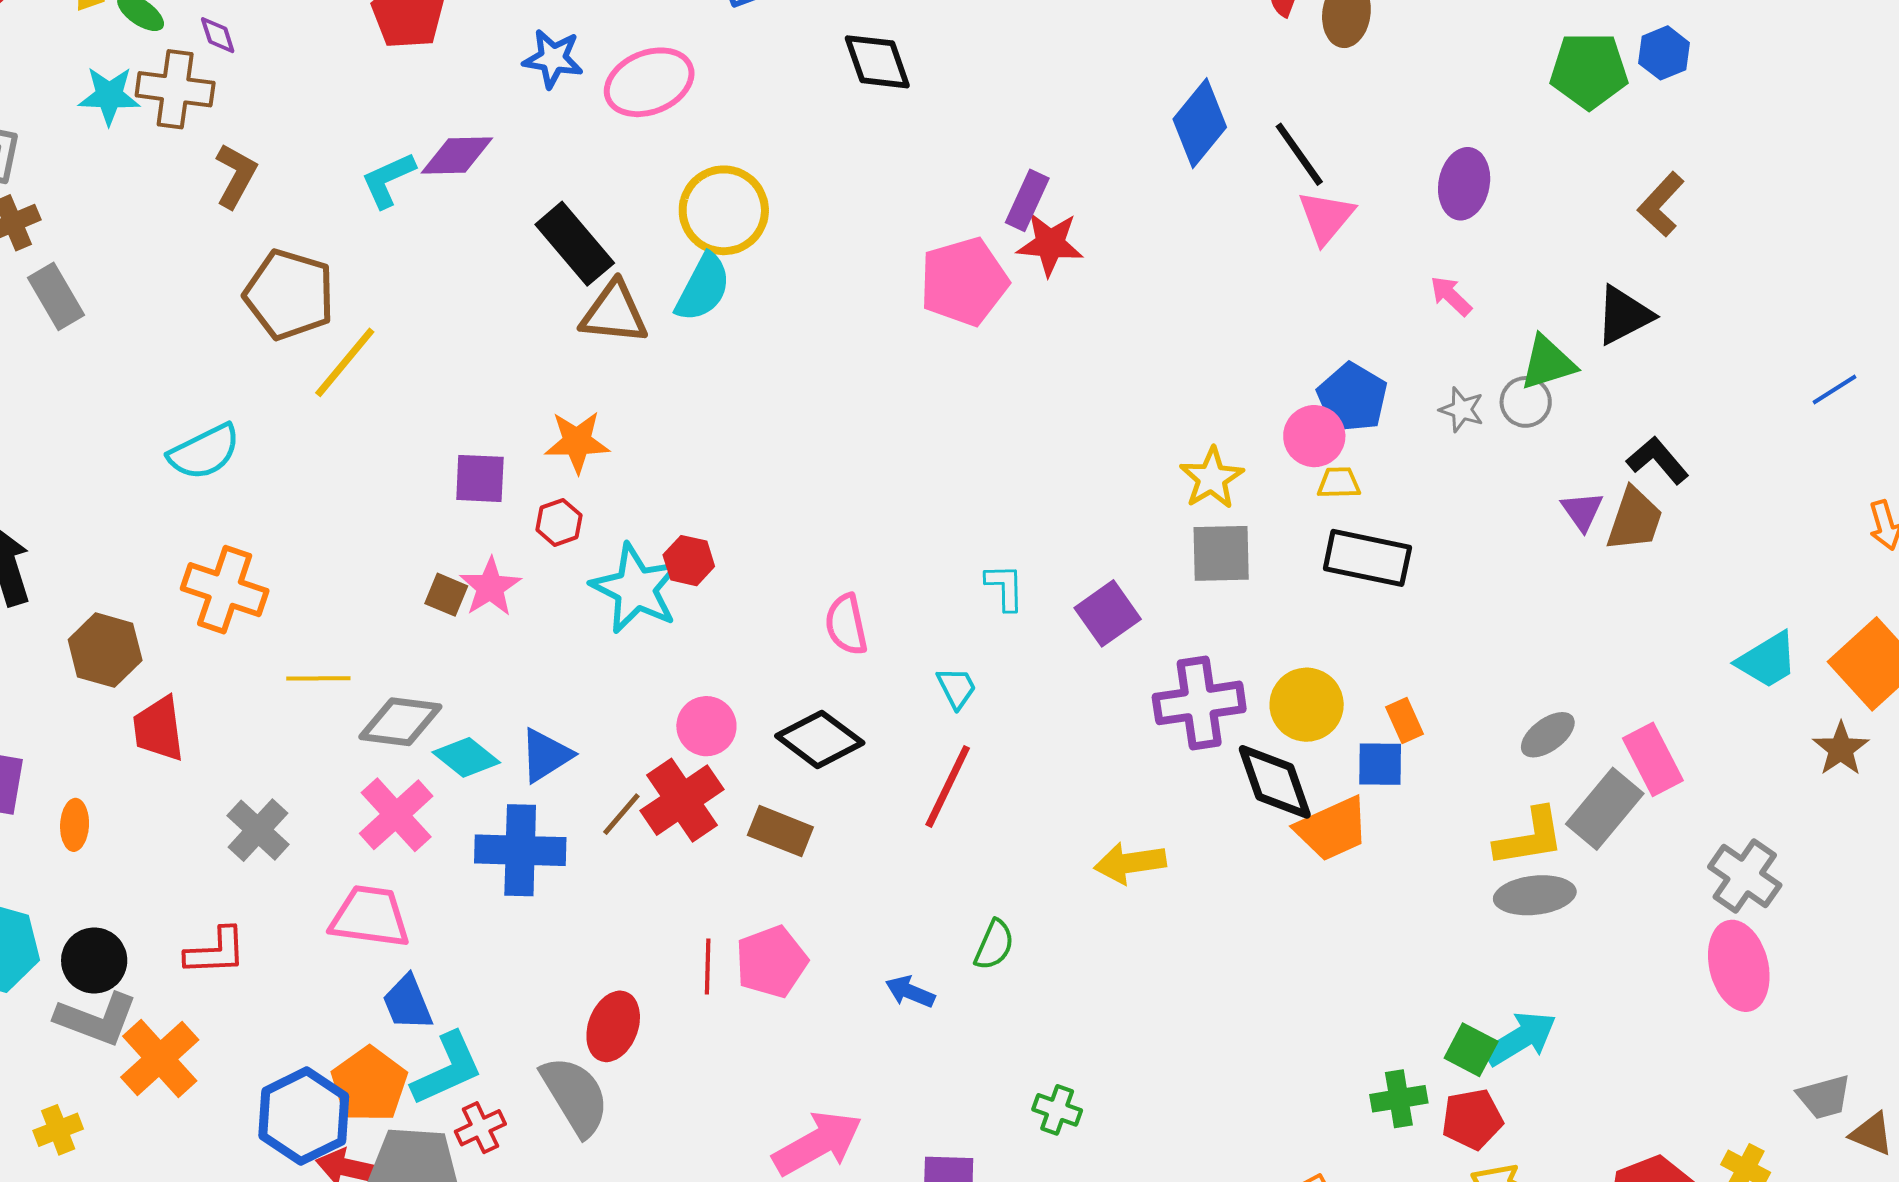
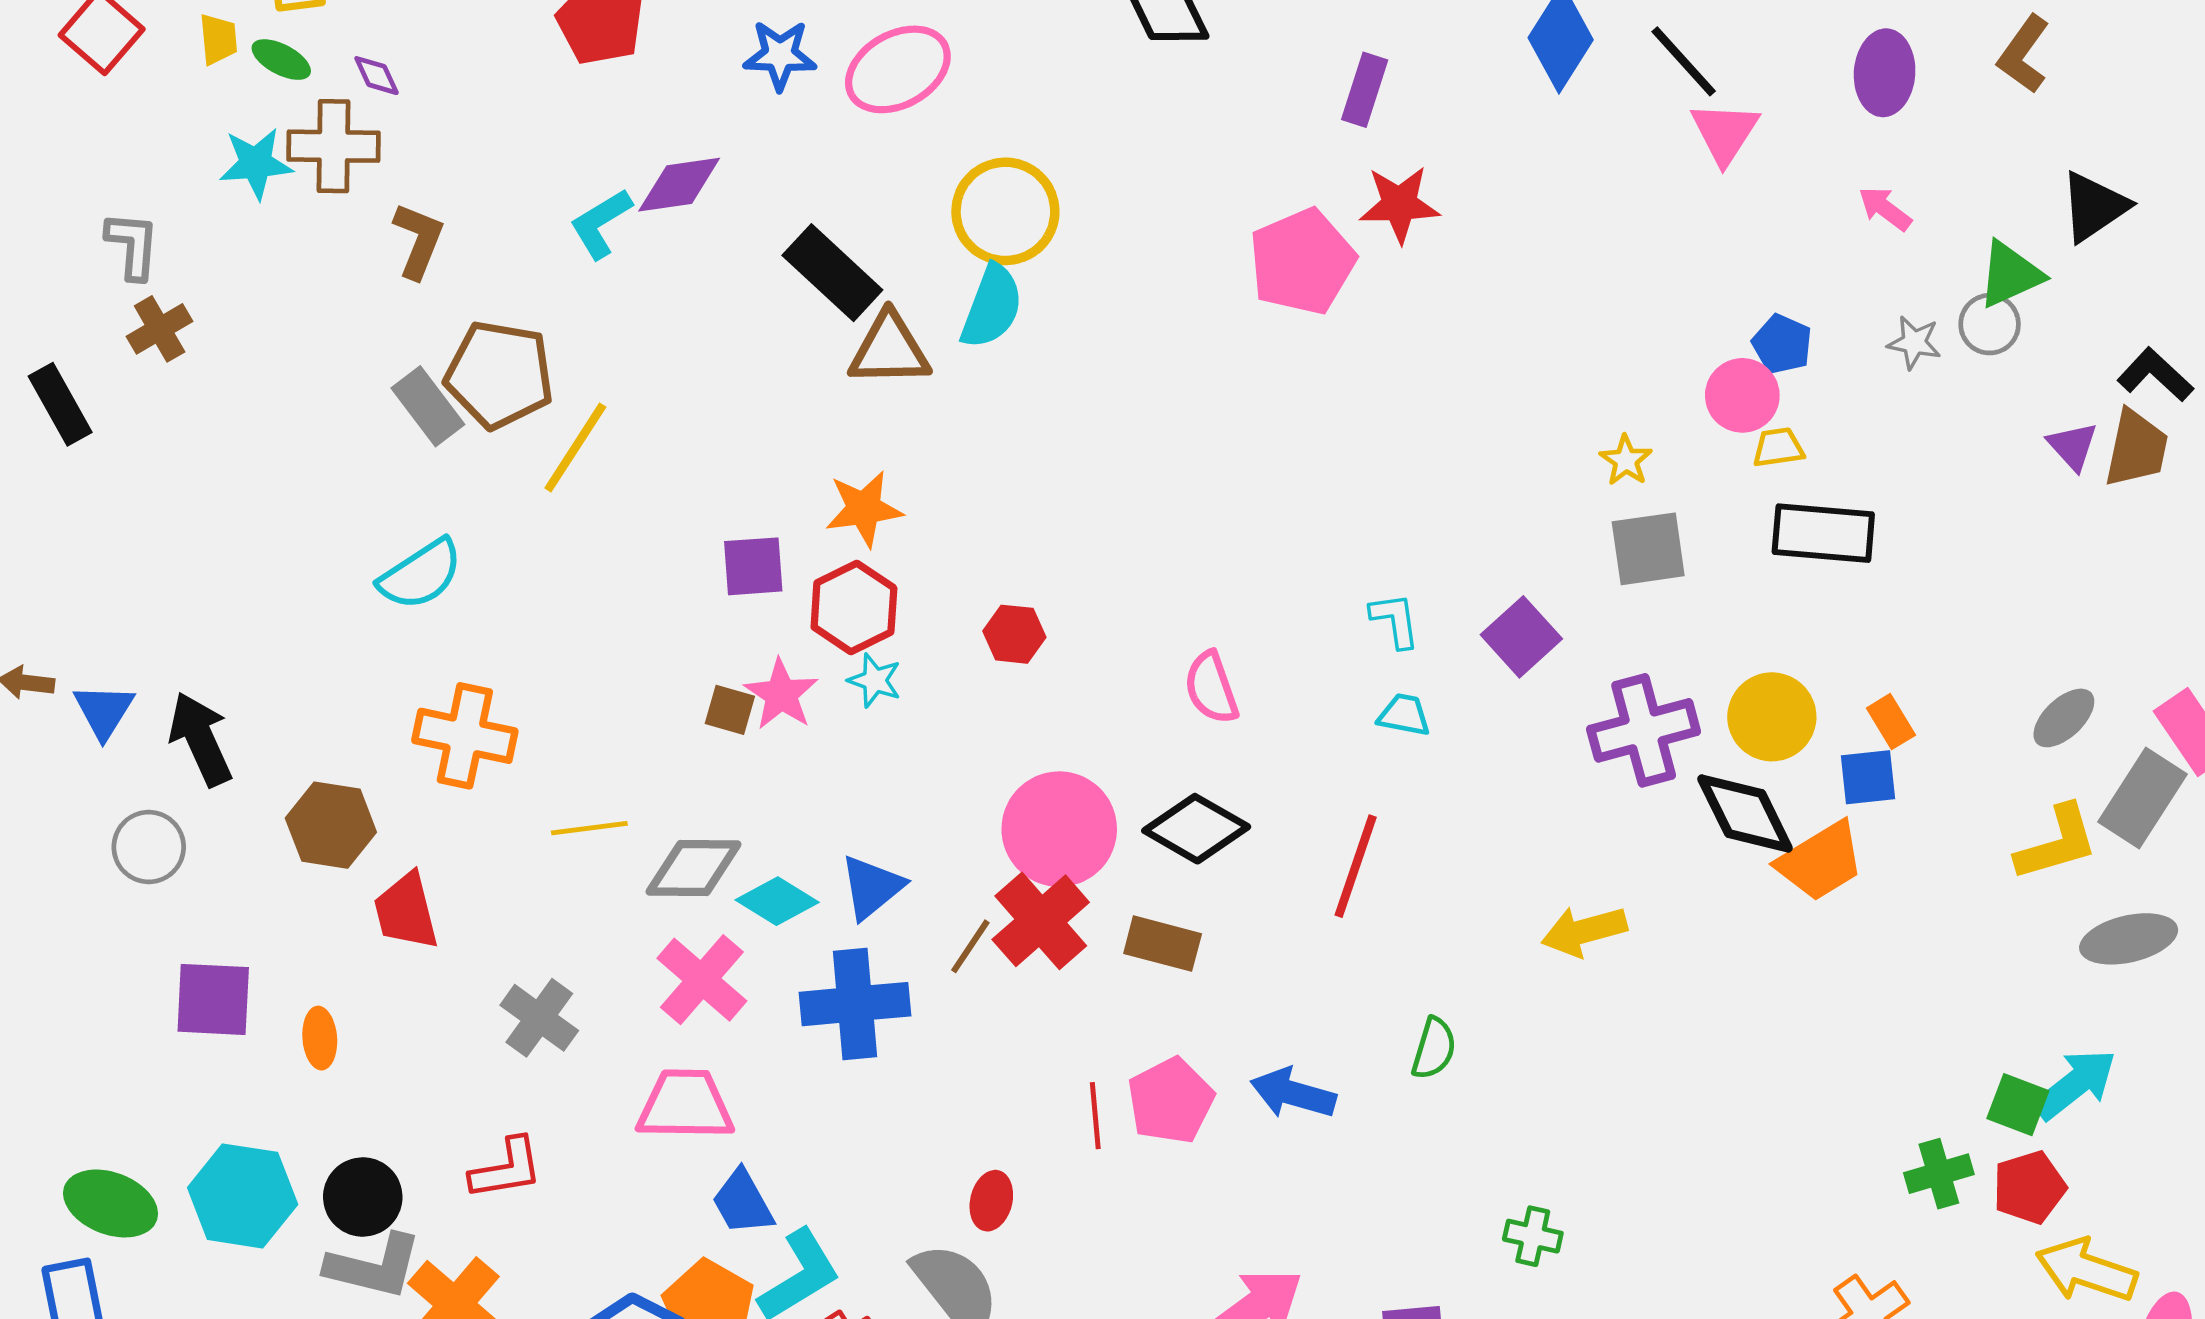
purple rectangle: (1027, 200) -> (1365, 90), moved
brown L-shape: (1661, 204) -> (2024, 54), moved
gray rectangle: (56, 296) -> (428, 406), moved
blue pentagon: (1352, 398) -> (1782, 344), size x0.7
yellow star: (1212, 478) -> (1626, 460), size x0.7
red hexagon: (559, 522) -> (854, 608), size x1.6
cyan star: (636, 588) -> (875, 680), moved, size x0.5
cyan trapezoid: (957, 688) -> (1404, 715), moved, turned -45
pink circle: (706, 726) -> (1059, 829), size x1.6
gray ellipse: (1535, 895) -> (2129, 939), moved
blue arrow: (910, 992) -> (1293, 1093), moved, size x1.4
red ellipse: (613, 1026) -> (991, 1201), size x0.7

